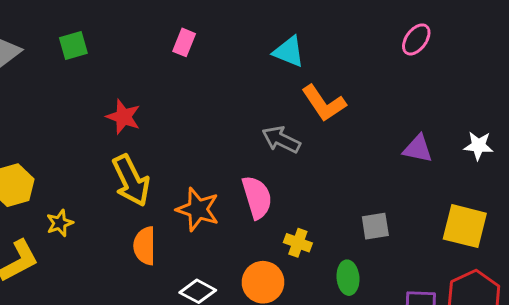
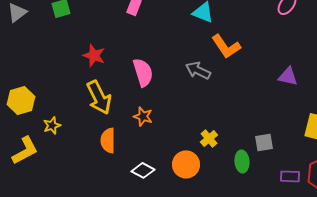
pink semicircle: (257, 197) -> (143, 72), moved
orange star: (198, 209) -> (143, 116), size x0.7
gray square: (375, 226) -> (264, 142), moved
yellow cross: (298, 243) -> (209, 138), turned 30

